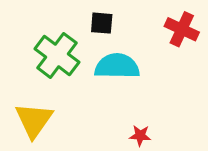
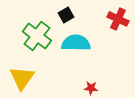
black square: (102, 23) -> (66, 15), turned -35

